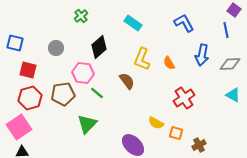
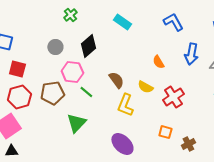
gray circle: (56, 48) -> (55, 47), moved
yellow L-shape: (142, 59) -> (125, 105), moved
yellow semicircle: (156, 123) -> (145, 87), moved

